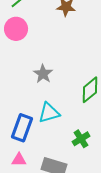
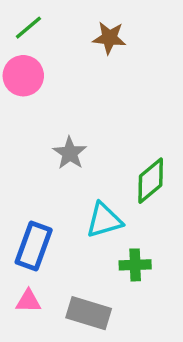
cyan triangle: (49, 113) -> (104, 220), moved
green cross: (81, 139) -> (135, 265), turned 30

